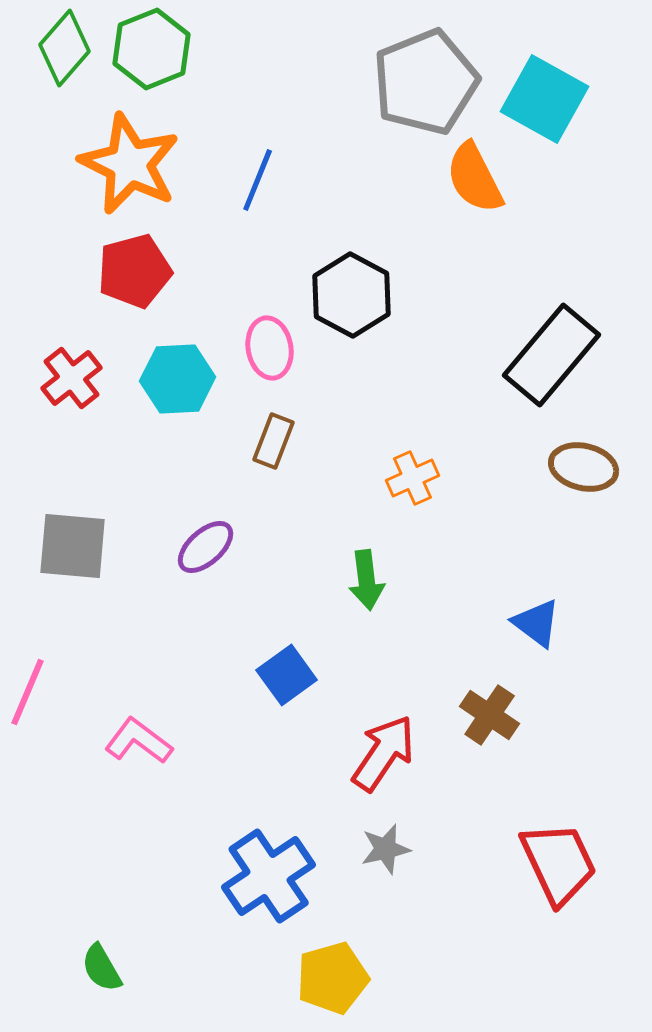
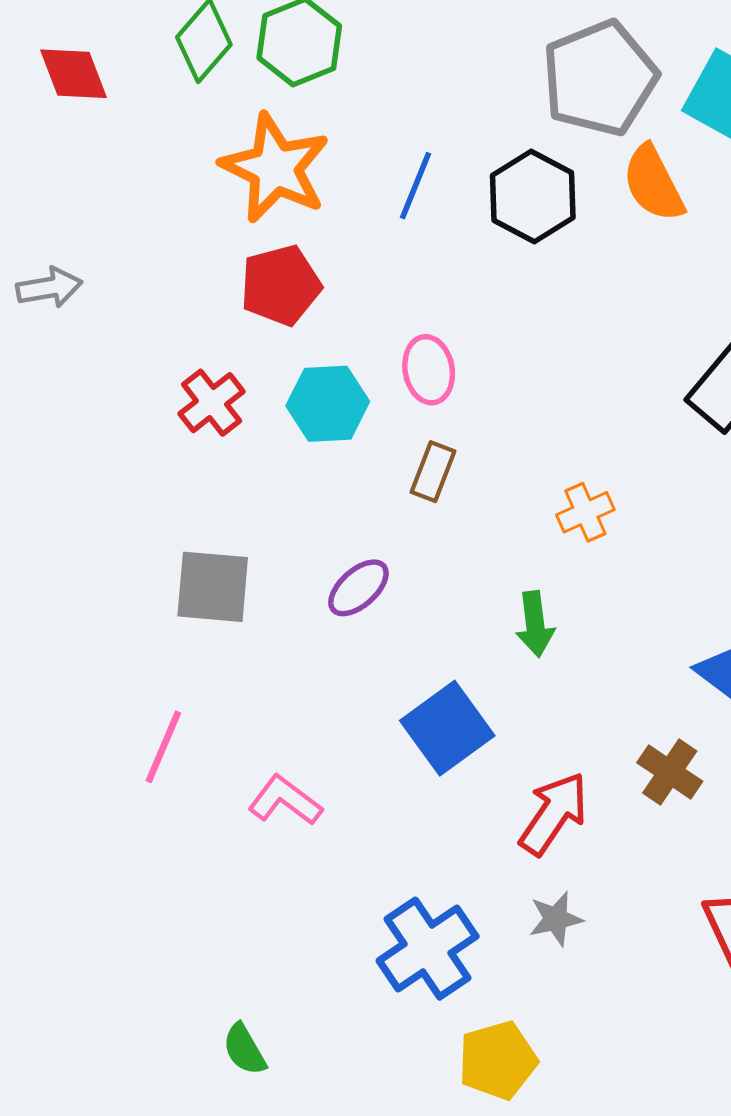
black hexagon: (352, 295) -> (533, 197), moved
blue square: (287, 675) -> (447, 728), size x1.4

